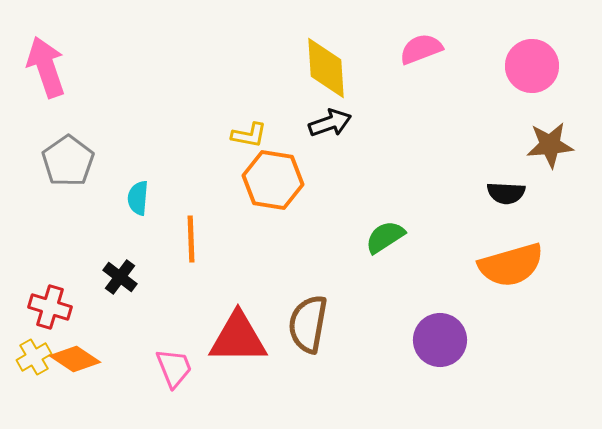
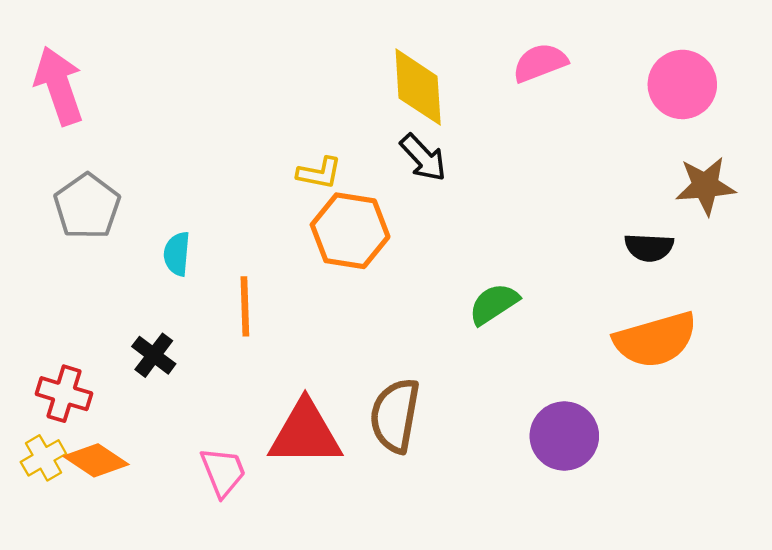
black arrow: (330, 123) -> (423, 158), turned 66

